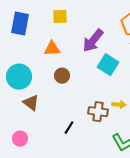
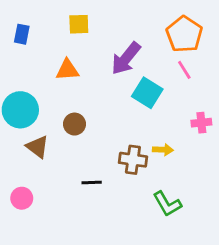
blue rectangle: (20, 24) -> (22, 34), size x0.6
brown circle: (62, 76) -> (74, 124), moved
black line: (69, 128) -> (92, 183), turned 56

